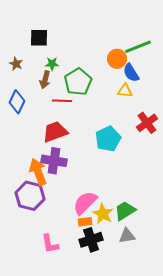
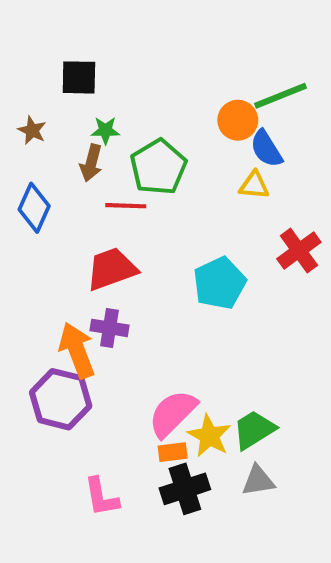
purple cross: (54, 161) -> (109, 328), size x0.7

